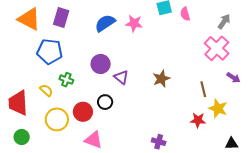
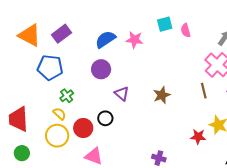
purple rectangle: (61, 17) -> (62, 34), turned 36
purple circle: (101, 64) -> (101, 69), moved
green cross: (66, 80) -> (67, 96), turned 32
brown line: (203, 89) -> (204, 91), moved
yellow semicircle: (46, 90) -> (59, 114), moved

